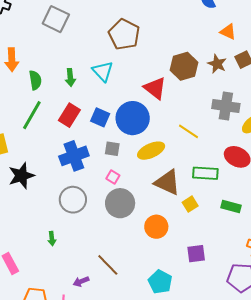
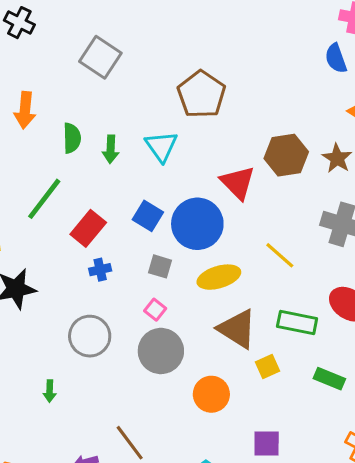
green semicircle: (35, 80) -> (72, 138), moved
red rectangle: (69, 115) -> (88, 228), moved
blue cross: (74, 156) -> (100, 270), size x0.5

